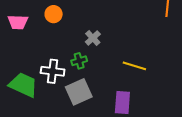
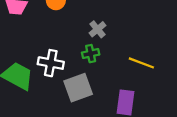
green cross: (79, 61) -> (91, 54), moved

